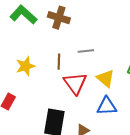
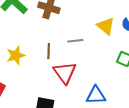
yellow triangle: (106, 78) -> (106, 26), moved

